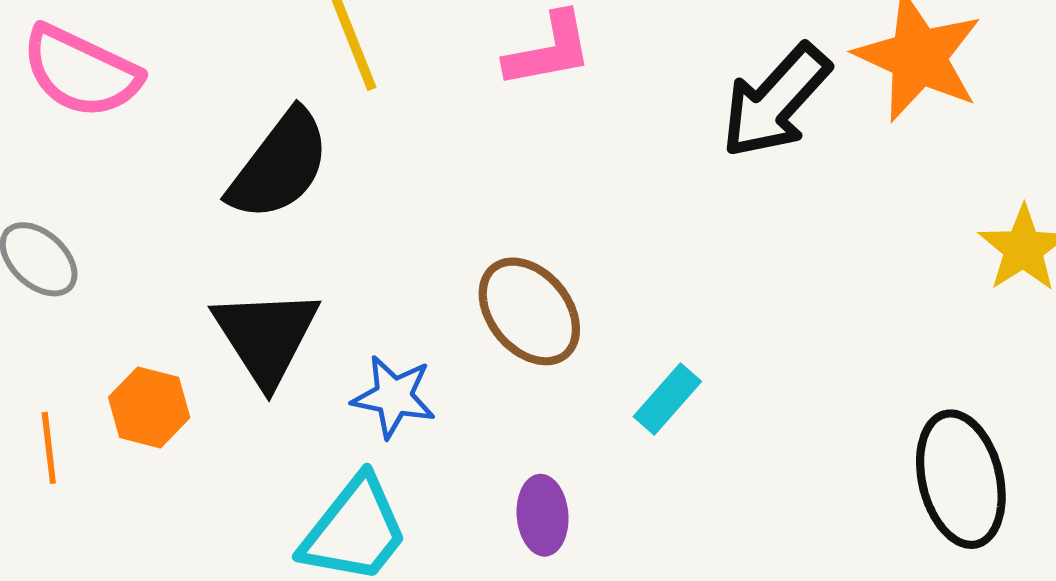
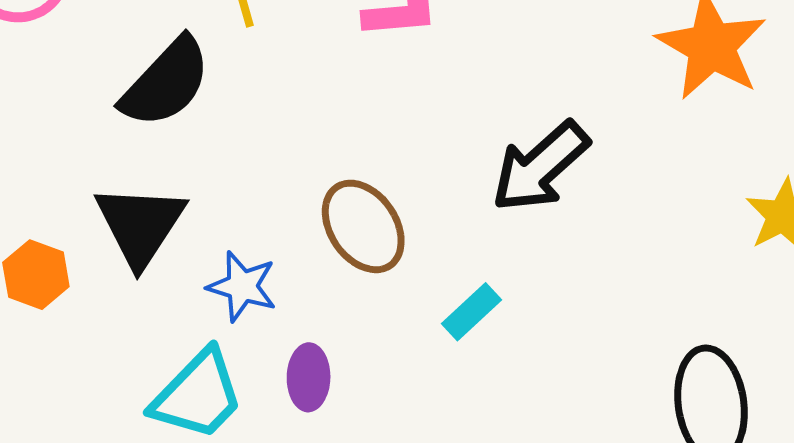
black arrow: (776, 101) -> (540, 167), moved
purple ellipse: (543, 515) -> (309, 377), moved

